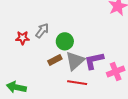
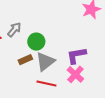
purple L-shape: (94, 61) -> (76, 55), moved
pink cross: (116, 71) -> (75, 74), moved, turned -30

